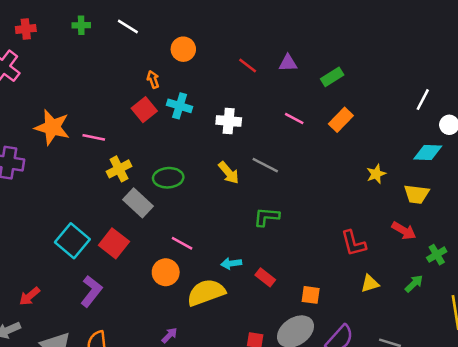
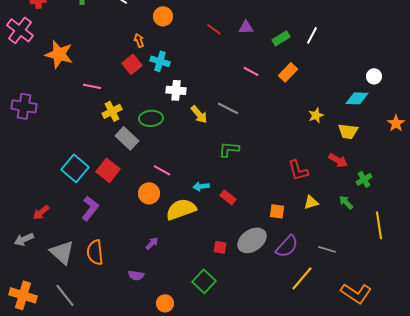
white line: (423, 100) -> (312, 35), moved
white cross: (229, 121) -> (176, 90), moved
orange star: (52, 127) -> (59, 54), moved
green arrow: (414, 284) -> (346, 202), turned -91
orange square: (311, 295) -> (277, 211), moved

